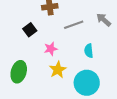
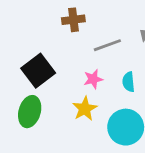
black square: (30, 30) -> (38, 71), moved, size x1.6
pink star: (51, 49) -> (93, 79), moved

